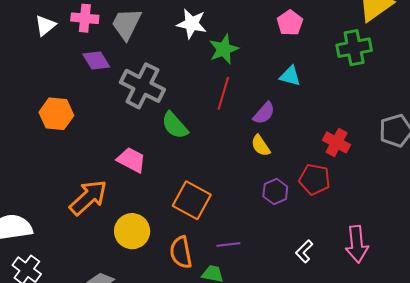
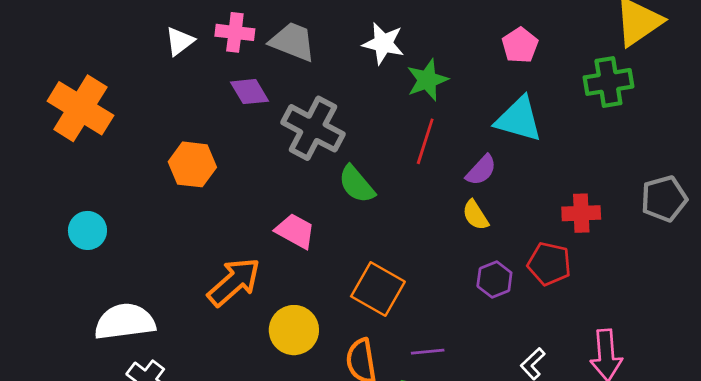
gray trapezoid: (126, 24) -> (293, 42), turned 84
cyan triangle: (290, 76) -> (519, 119), size x1.6
red cross: (337, 142) -> (581, 213), turned -32

